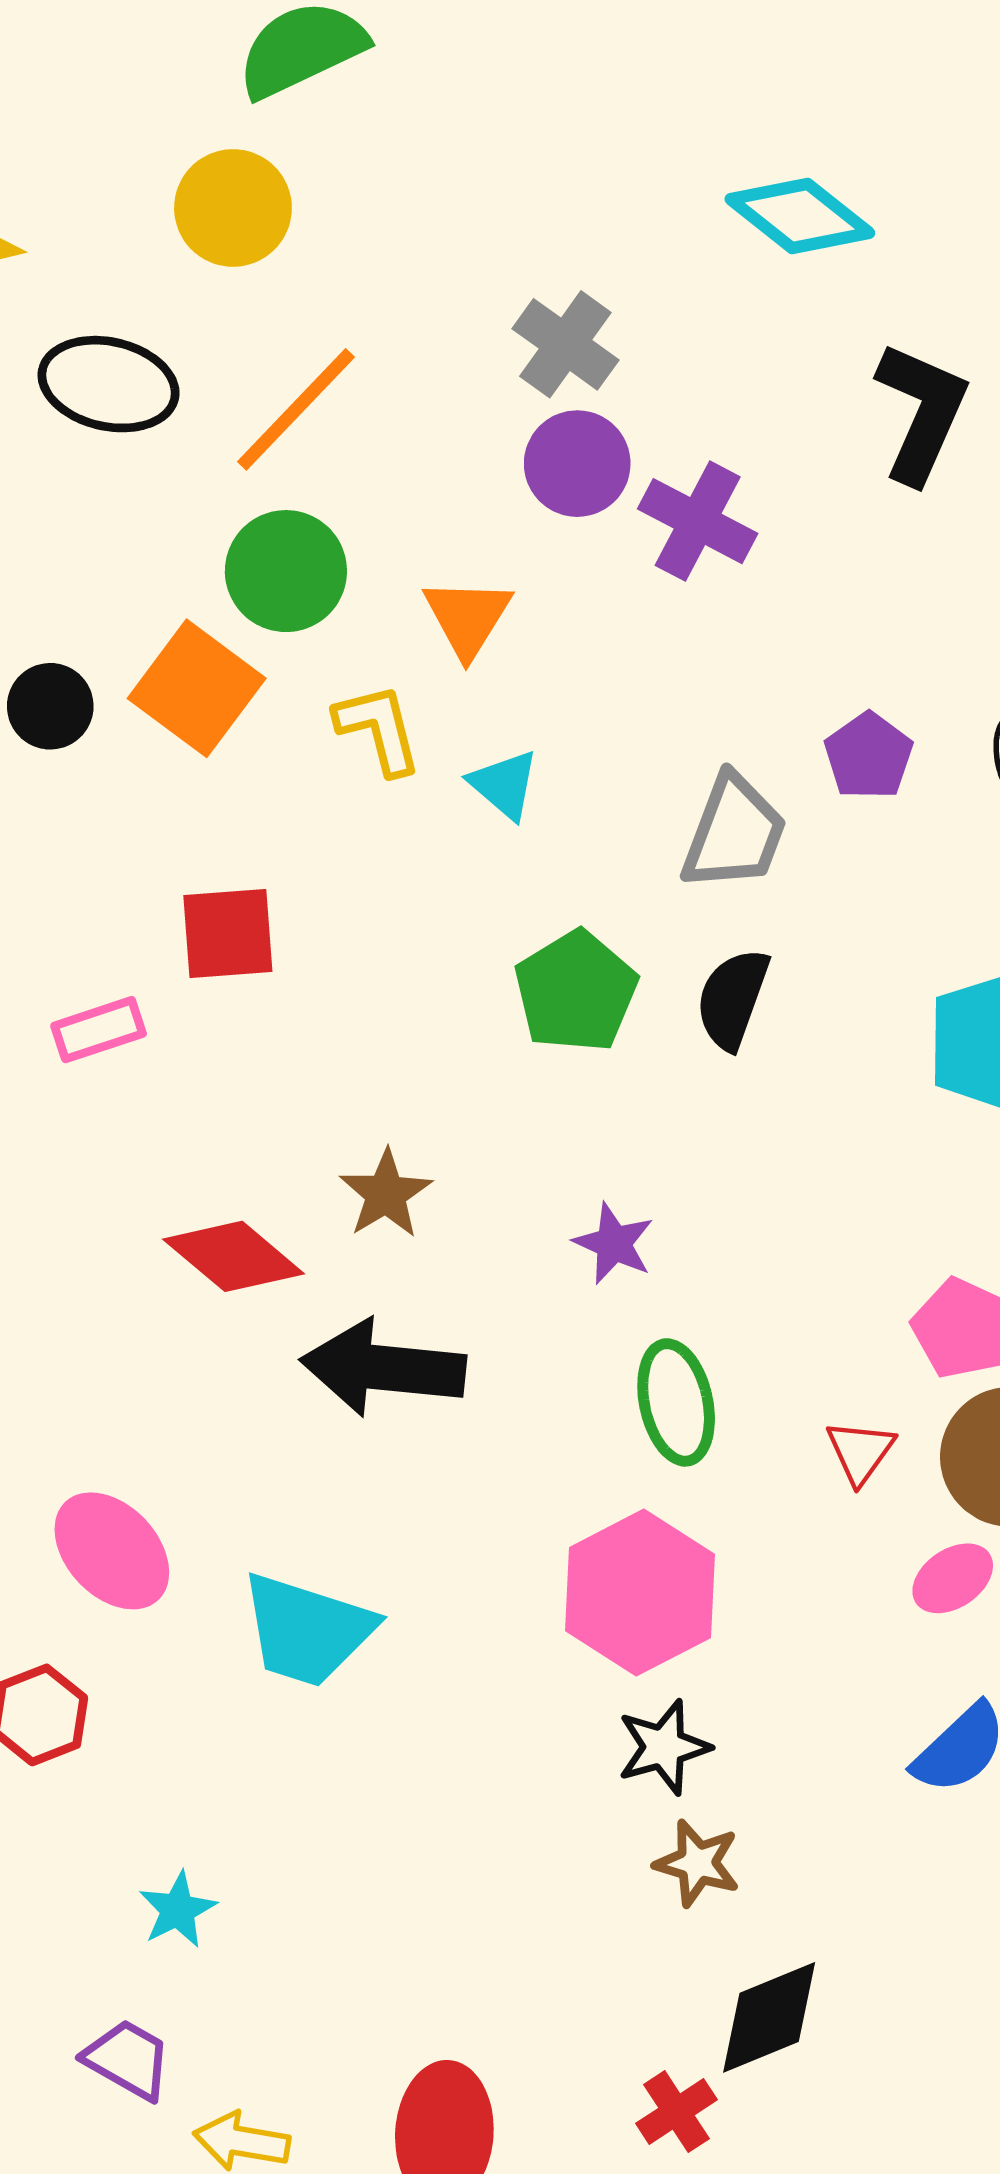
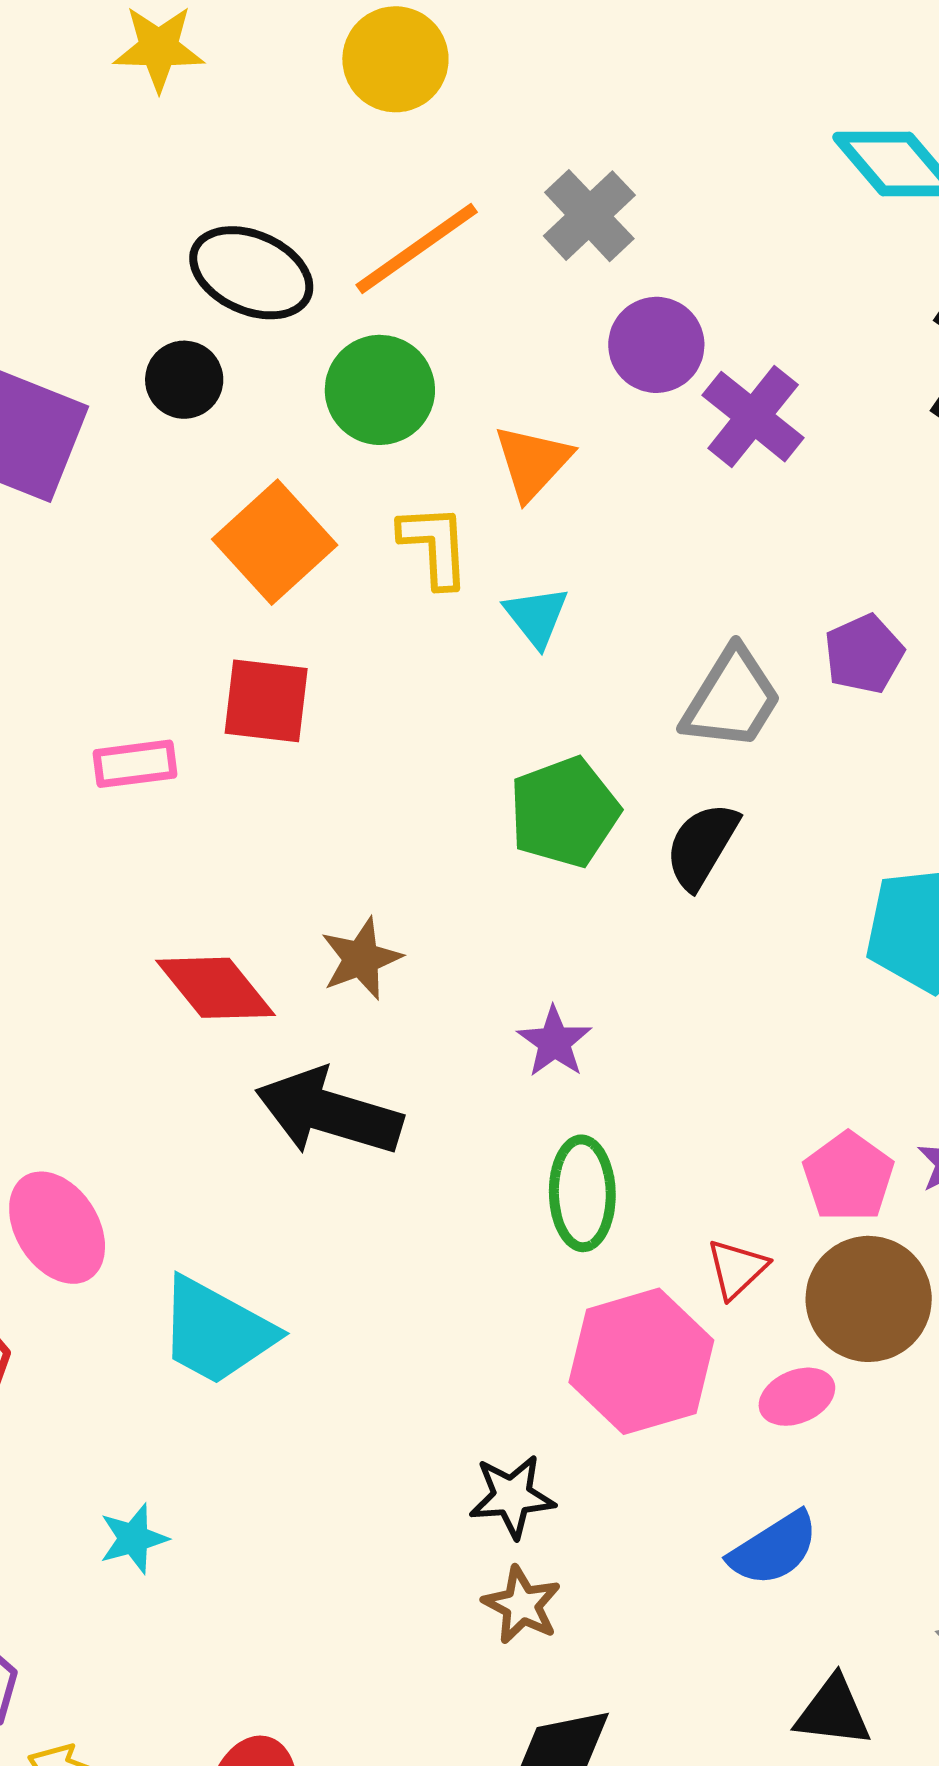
gray cross: (565, 344) -> (589, 216), moved
black ellipse: (109, 384) -> (251, 273), moved
orange square: (197, 688) -> (275, 542), moved
black circle: (50, 706) -> (184, 380), moved
pink hexagon: (640, 1593) -> (641, 1361), moved
cyan star: (178, 1910) -> (134, 1539), moved

